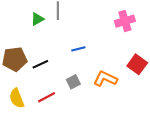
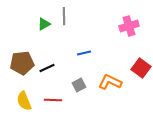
red line: (47, 97) -> (53, 100), turned 30

